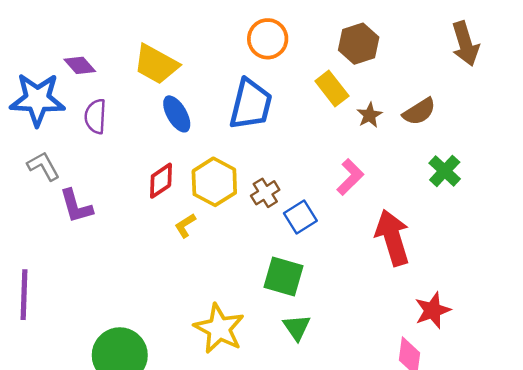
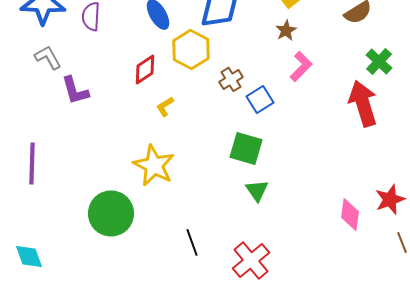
brown star: (370, 115) -> (286, 30), moved
yellow hexagon: (214, 182) -> (191, 49), moved
red arrow: (393, 238) -> (363, 103), moved
red star: (433, 310) -> (390, 199), moved
yellow star: (219, 329) -> (154, 165), moved

